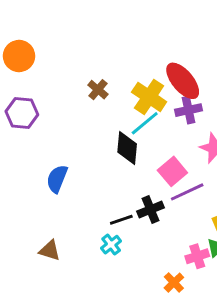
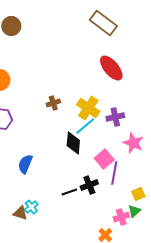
red ellipse: (183, 81) -> (111, 68), moved
brown cross: (98, 90) -> (53, 103), turned 32
purple line: (187, 192) -> (114, 173), turned -55
cyan cross: (111, 245) -> (31, 207), moved

